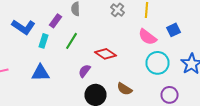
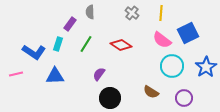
blue L-shape: (24, 27) -> (34, 52), moved
blue square: (174, 30) -> (188, 33), size x1.5
red diamond: (106, 54) -> (121, 45), moved
brown semicircle: (124, 89) -> (151, 92), moved

